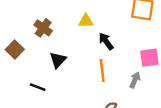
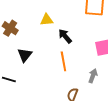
gray arrow: (135, 80) -> (93, 76), moved

